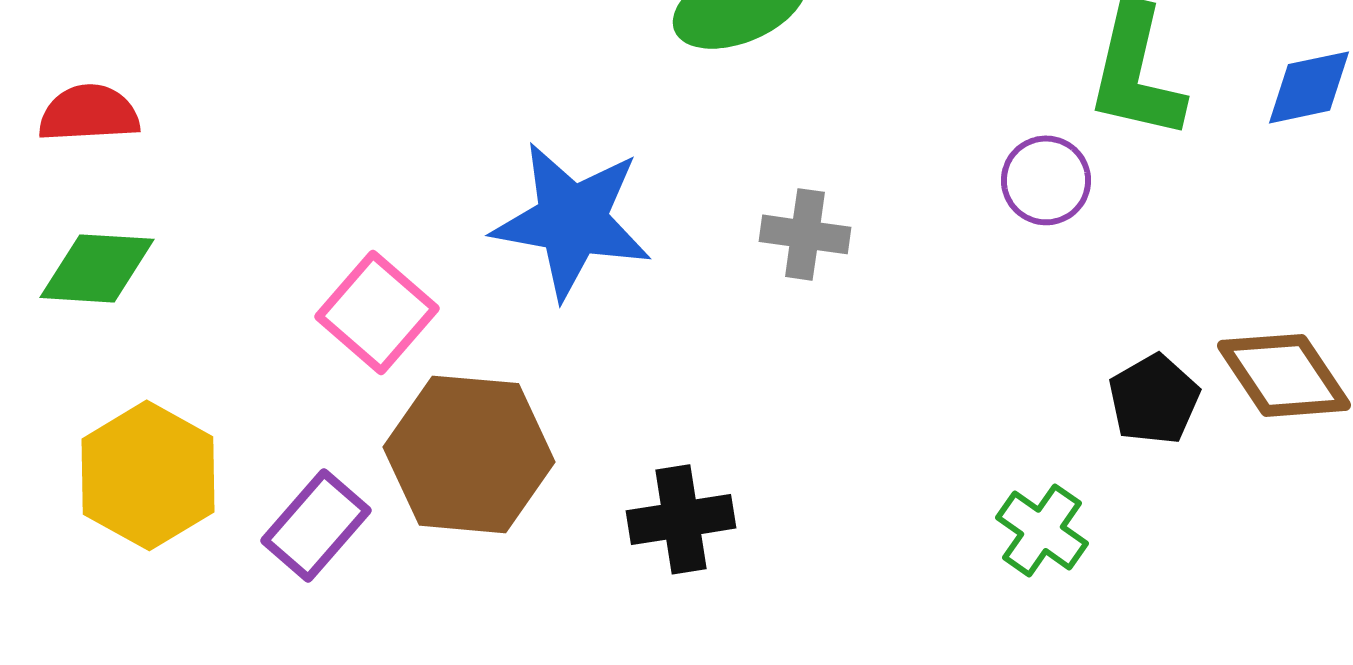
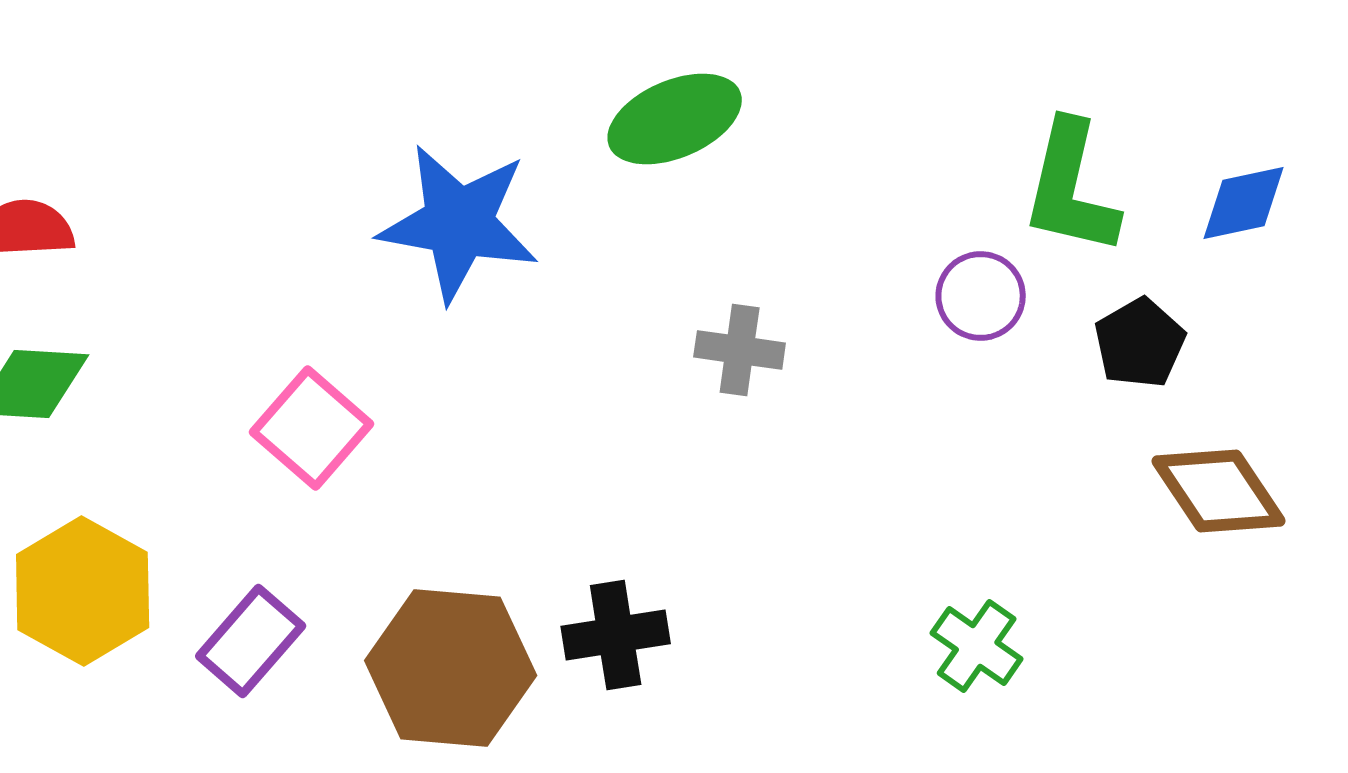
blue star: (572, 220) -> (459, 223), moved
black pentagon: (1154, 399) -> (1140, 343), moved
brown hexagon: (469, 454) -> (451, 668), moved

